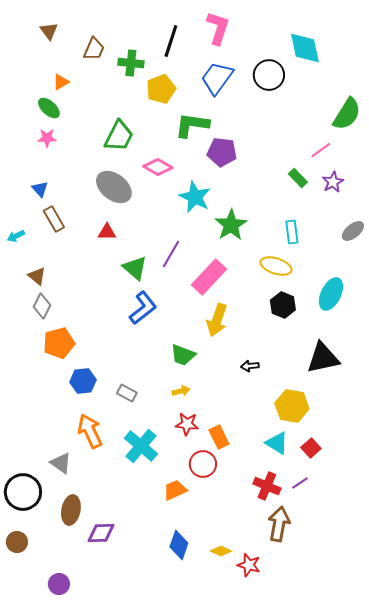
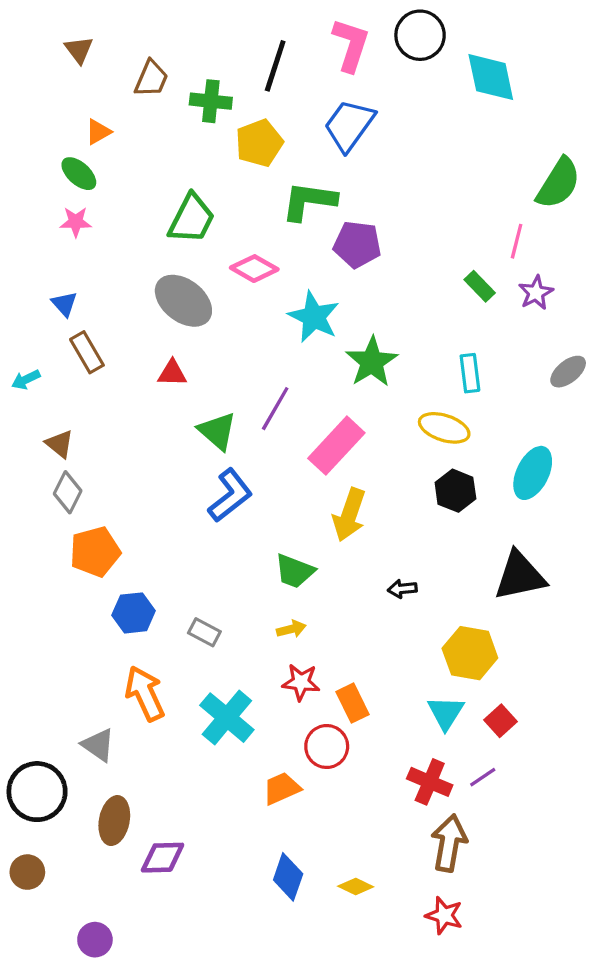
black circle: (269, 75) -> (420, 35), moved
pink line: (321, 150) -> (517, 241), turned -40
cyan triangle: (277, 443) -> (446, 713), turned 30
red star: (249, 565) -> (444, 915), moved

